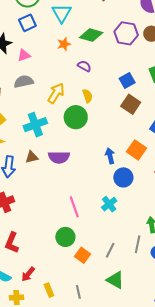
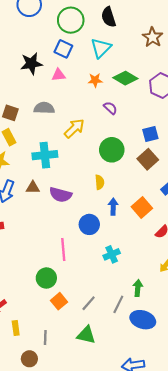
blue square: (27, 23) -> (63, 49), turned 36
pink triangle: (24, 55) -> (59, 75), moved
yellow semicircle: (88, 96) -> (100, 182), moved
green circle: (76, 117) -> (112, 150), moved
blue circle: (123, 177) -> (89, 224), moved
cyan cross: (109, 204) -> (112, 254), moved
green triangle: (115, 280) -> (86, 335), turned -30

